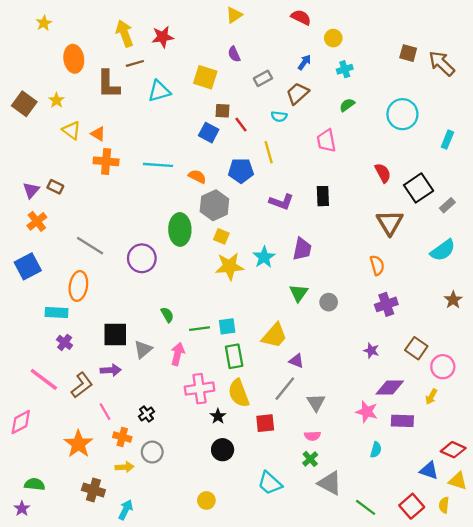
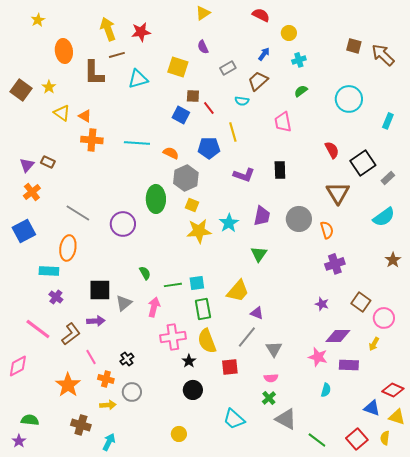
gray circle: (329, 302) -> (299, 219), moved, size x1.6

